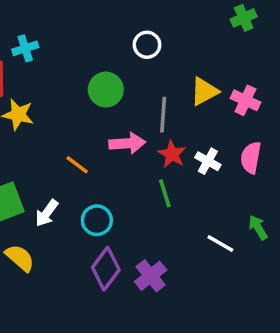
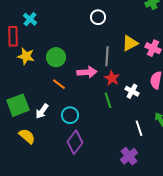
cyan cross: (25, 48) -> (30, 19), turned -32
green circle: (106, 90) -> (56, 57), moved
white cross: (208, 161) -> (132, 91), moved
white line: (220, 244) -> (139, 128), turned 42
purple cross: (151, 276) -> (129, 156), moved

